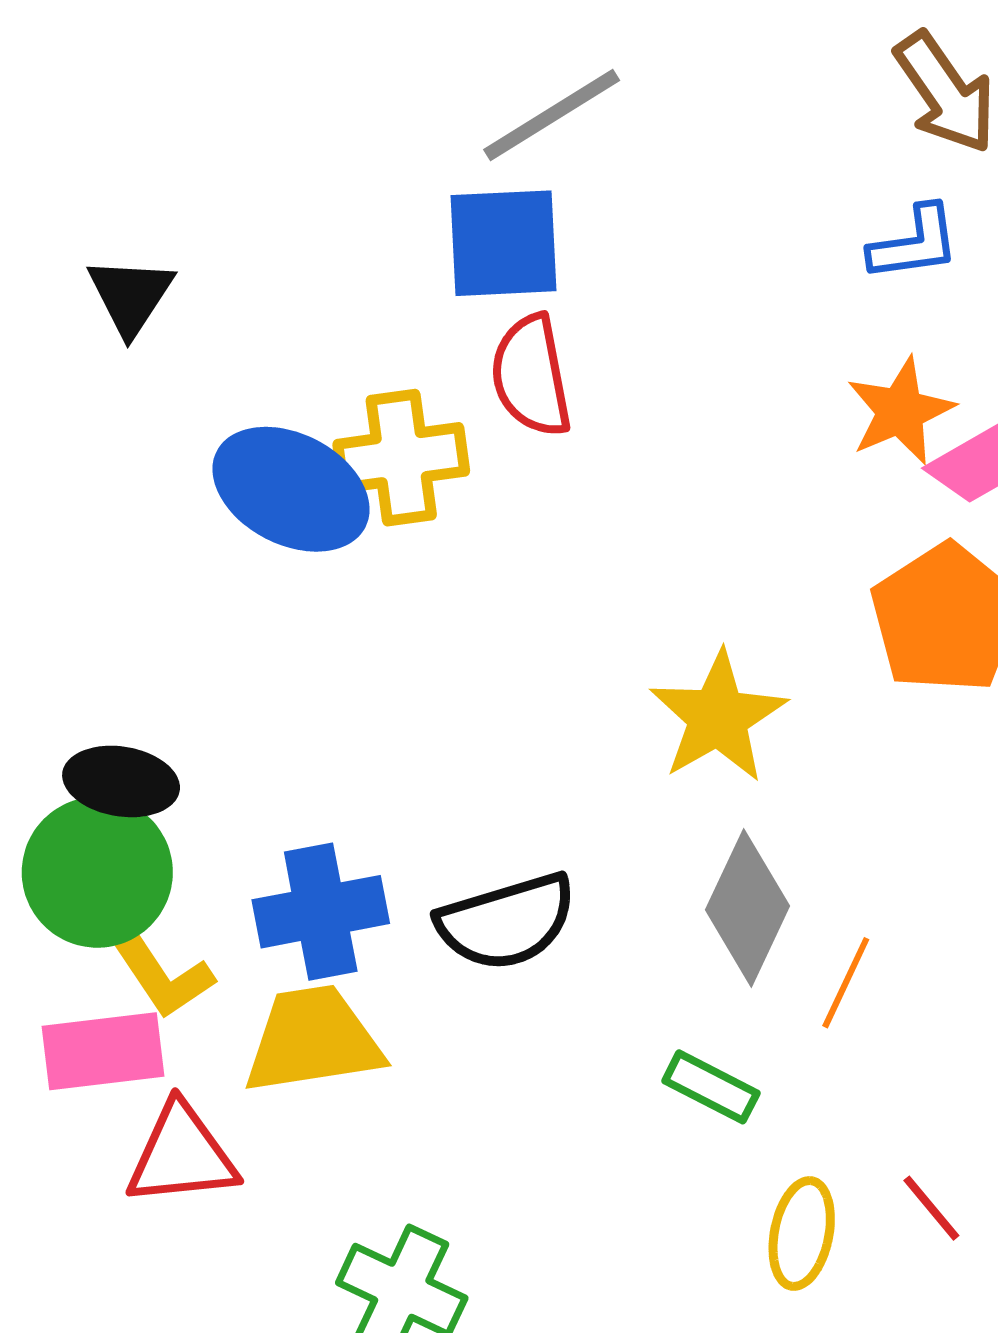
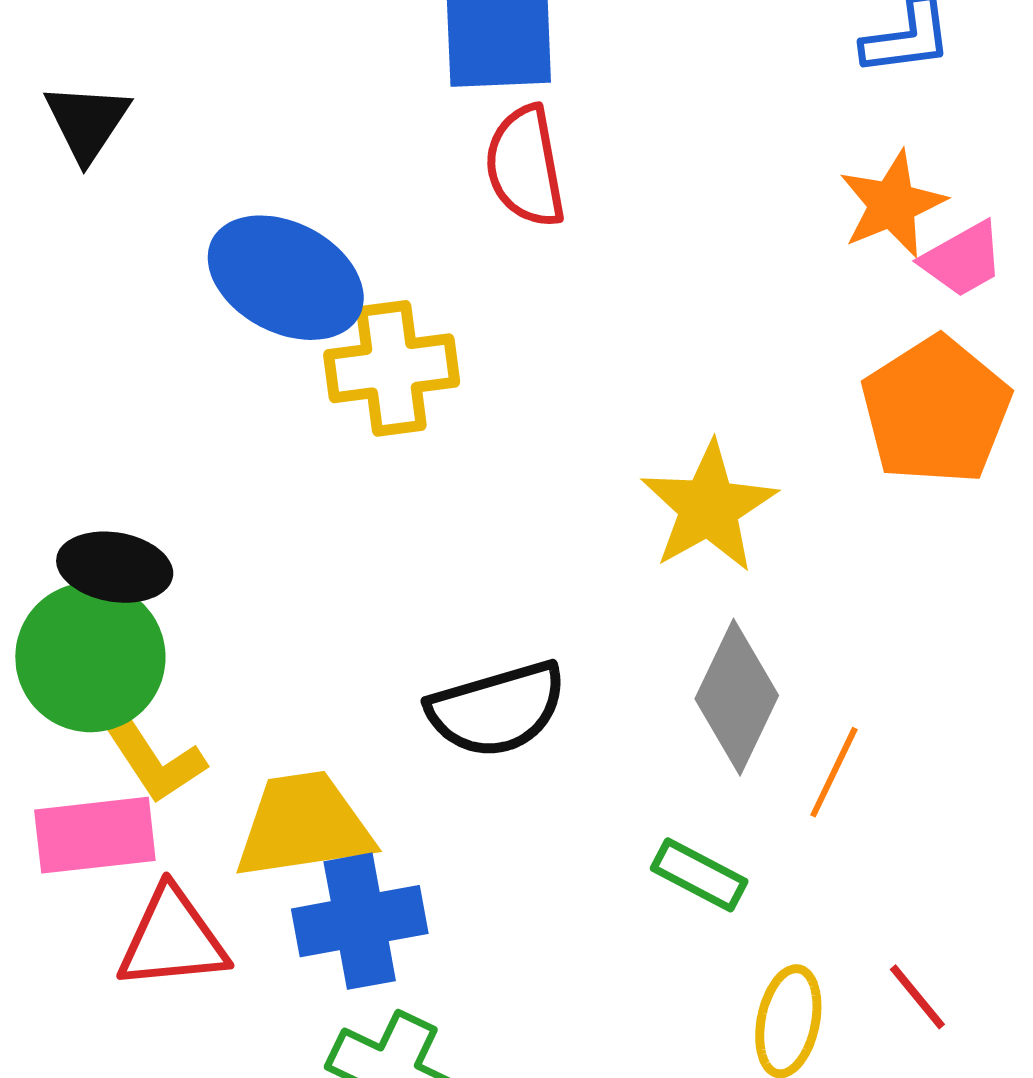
black triangle: (131, 296) -> (87, 122), moved
yellow cross: (401, 458) -> (392, 368), moved
blue cross: (321, 912) -> (360, 921), moved

